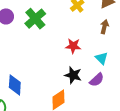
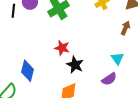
red star: (73, 46) -> (62, 48), moved
black star: (73, 75) -> (75, 65), moved

